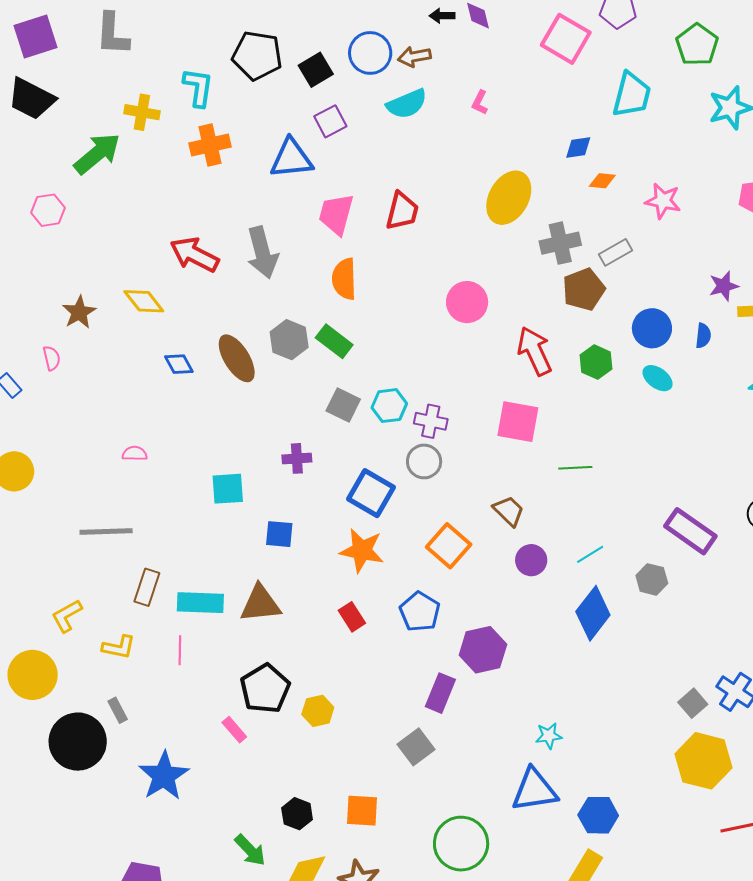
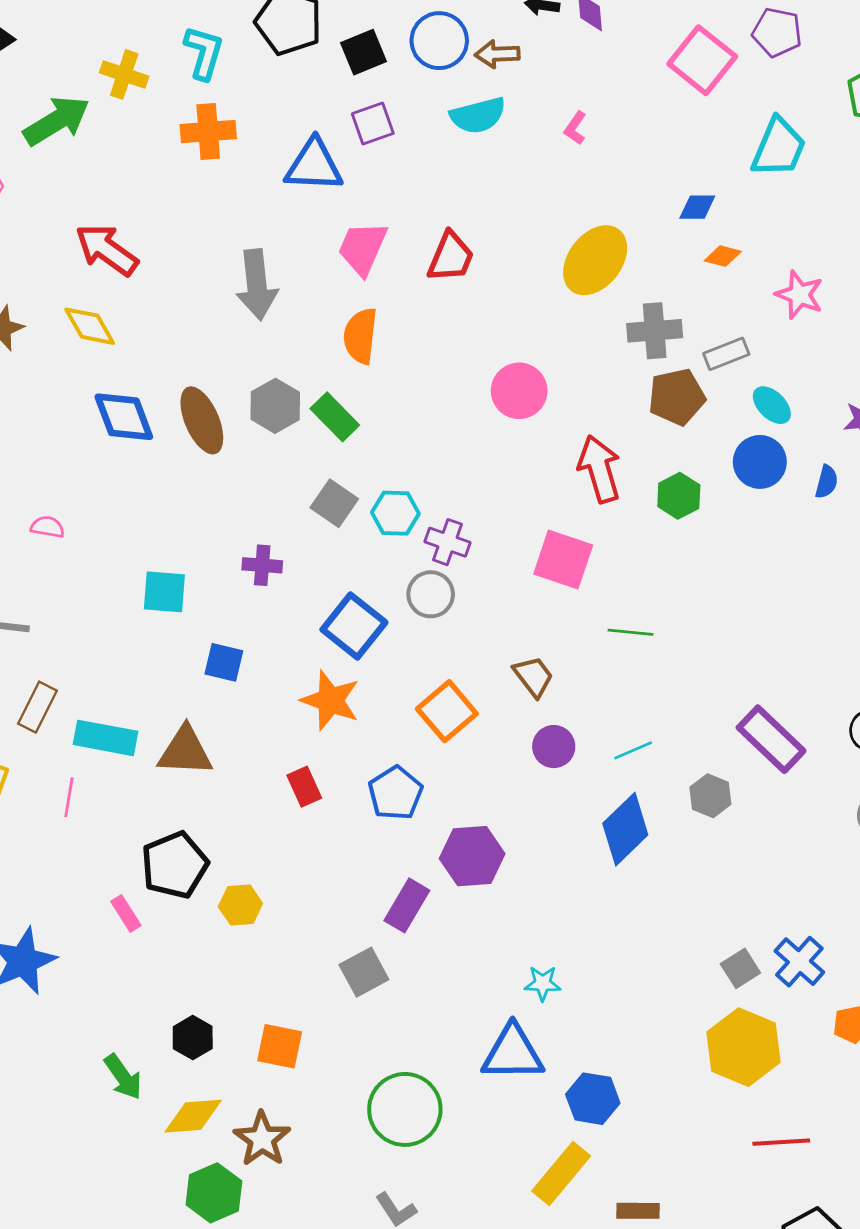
red arrow: (194, 255) -> (107, 250), moved
blue diamond: (179, 364) -> (124, 417), size x1.6
cyan ellipse: (658, 378) -> (772, 405), moved

